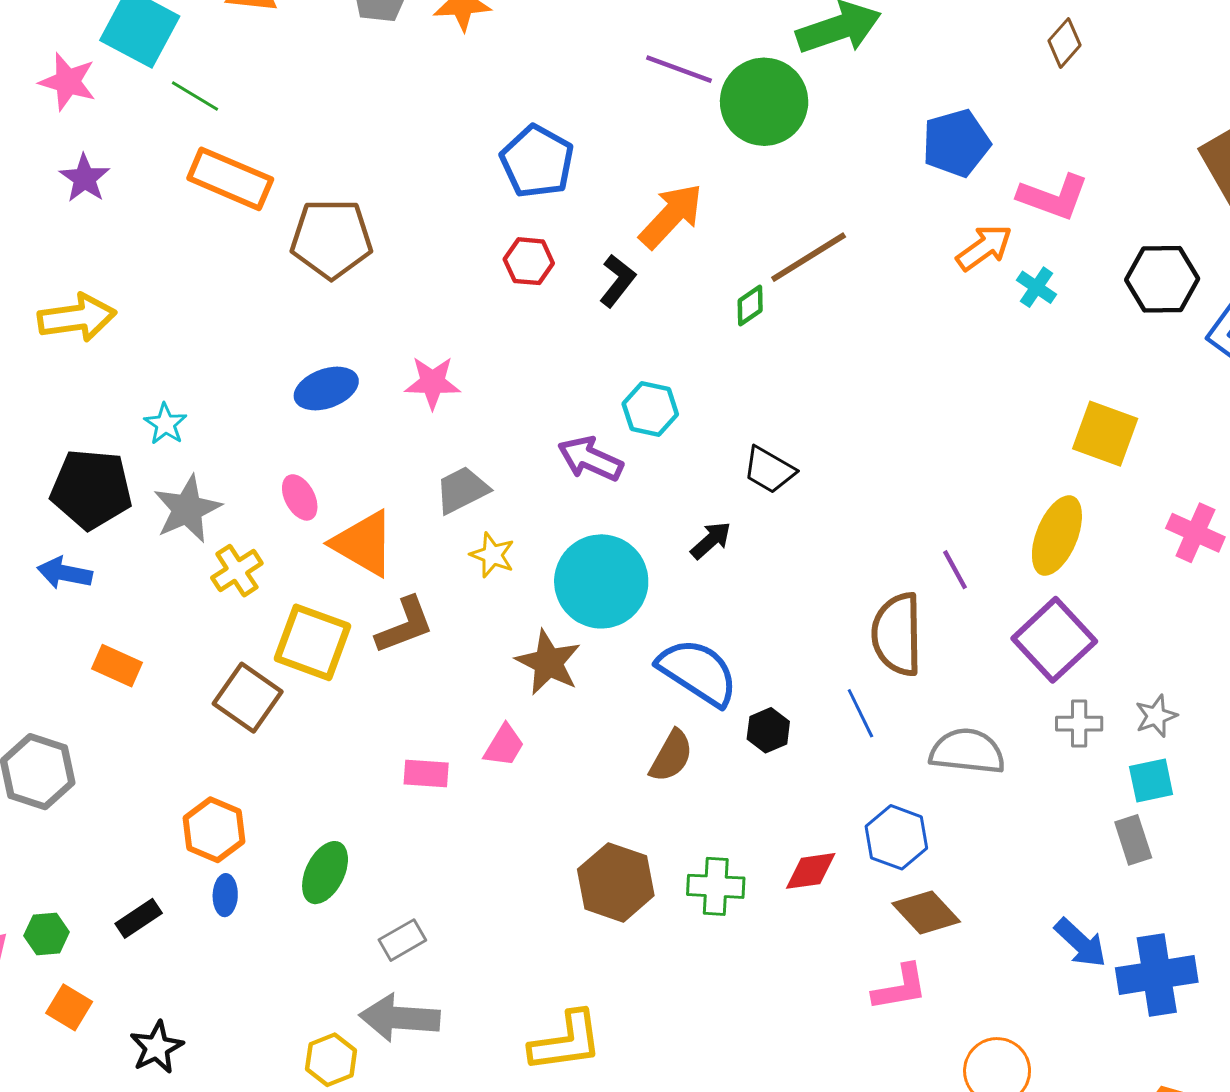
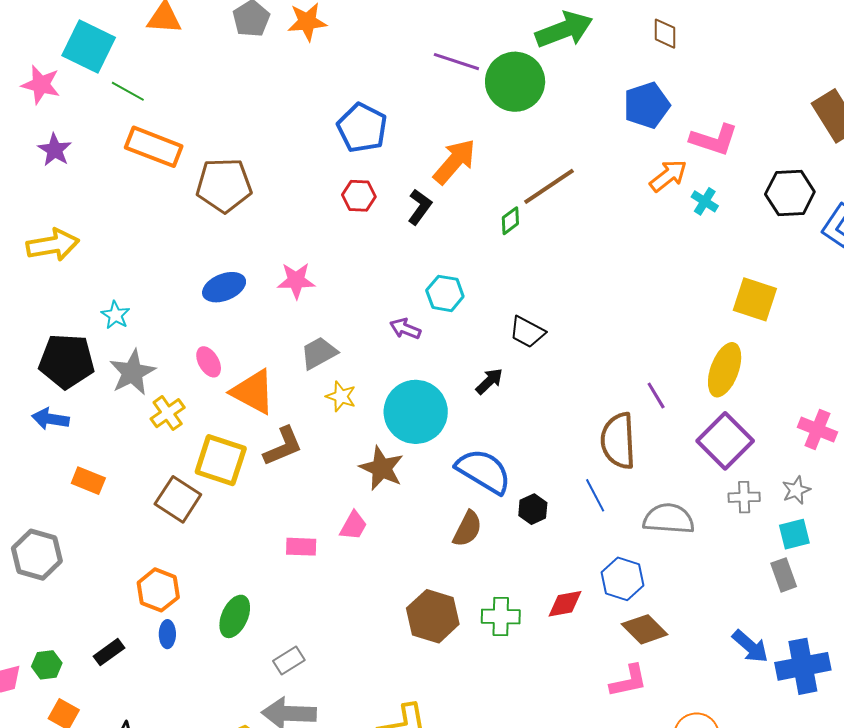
brown diamond: (1064, 43) -> (665, 34), moved, turned -40
purple arrow: (590, 459) -> (405, 329), size x0.7
pink cross: (1195, 533) -> (817, 430), moved

